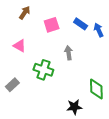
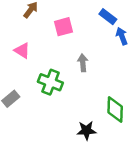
blue rectangle: (81, 24) -> (108, 17), moved

